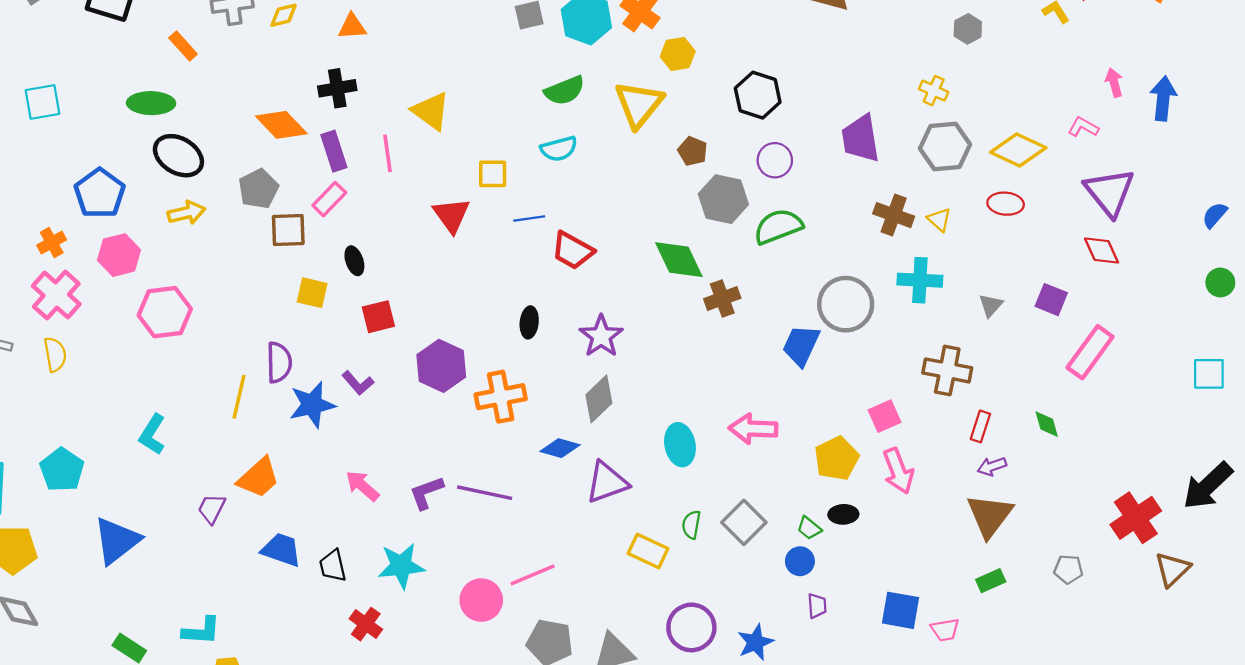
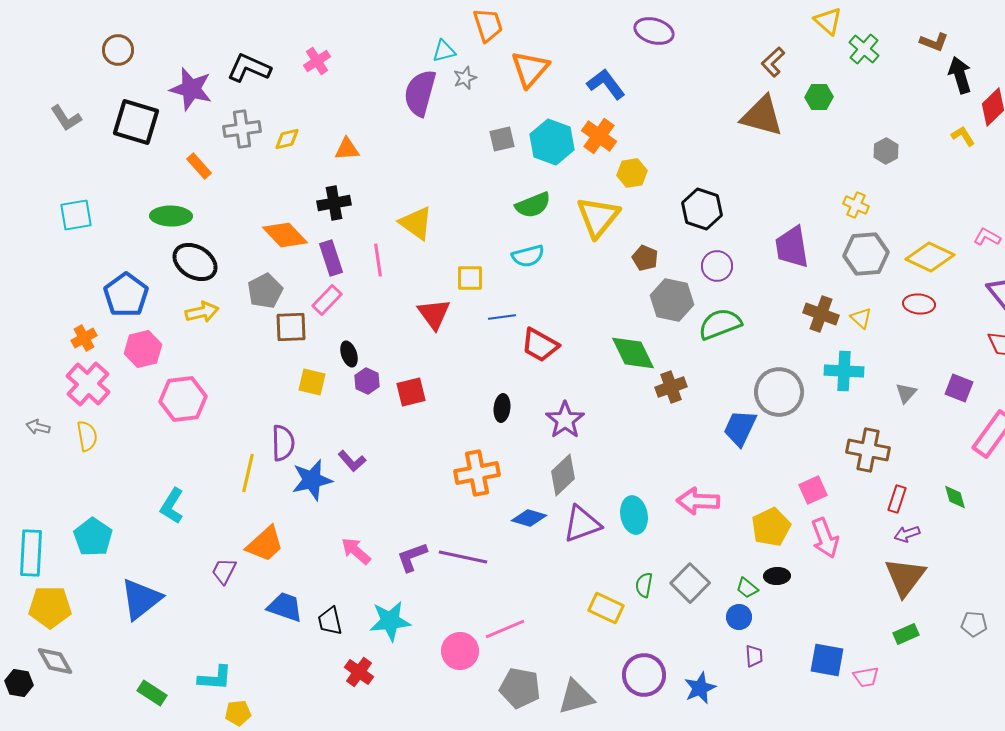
red square: (378, 317) -> (411, 392), moved
purple hexagon: (441, 366) -> (367, 381), moved, size x0.6
purple triangle: (607, 482) -> (582, 524), moved

